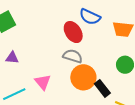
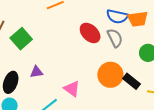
blue semicircle: (90, 17) -> (117, 16), moved
gray semicircle: (73, 56) -> (115, 38), moved, turned 60

